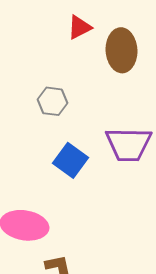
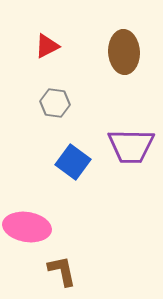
red triangle: (80, 27) -> (47, 46), moved

